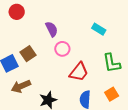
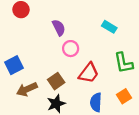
brown square: (28, 54) -> (56, 81), moved

